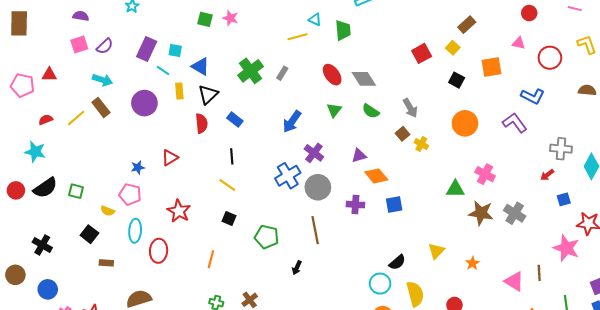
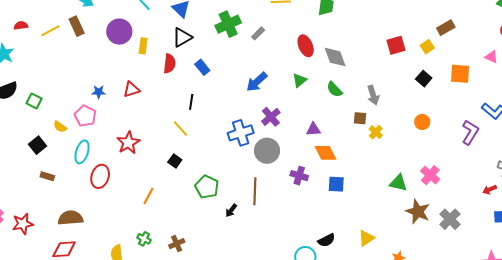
yellow rectangle: (179, 91) -> (143, 46), moved
orange circle: (465, 123) -> (422, 122), size x0.6
purple L-shape: (515, 123) -> (470, 132), turned 55
brown square: (402, 134) -> (360, 118), turned 32
black arrow: (297, 268) -> (231, 210), moved

